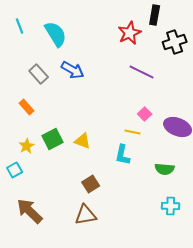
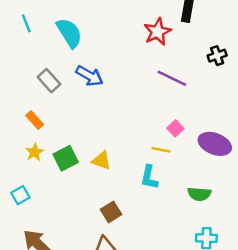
black cross: (175, 42) -> (217, 56), moved, size x0.7
yellow star: (27, 146) -> (35, 152), moved

